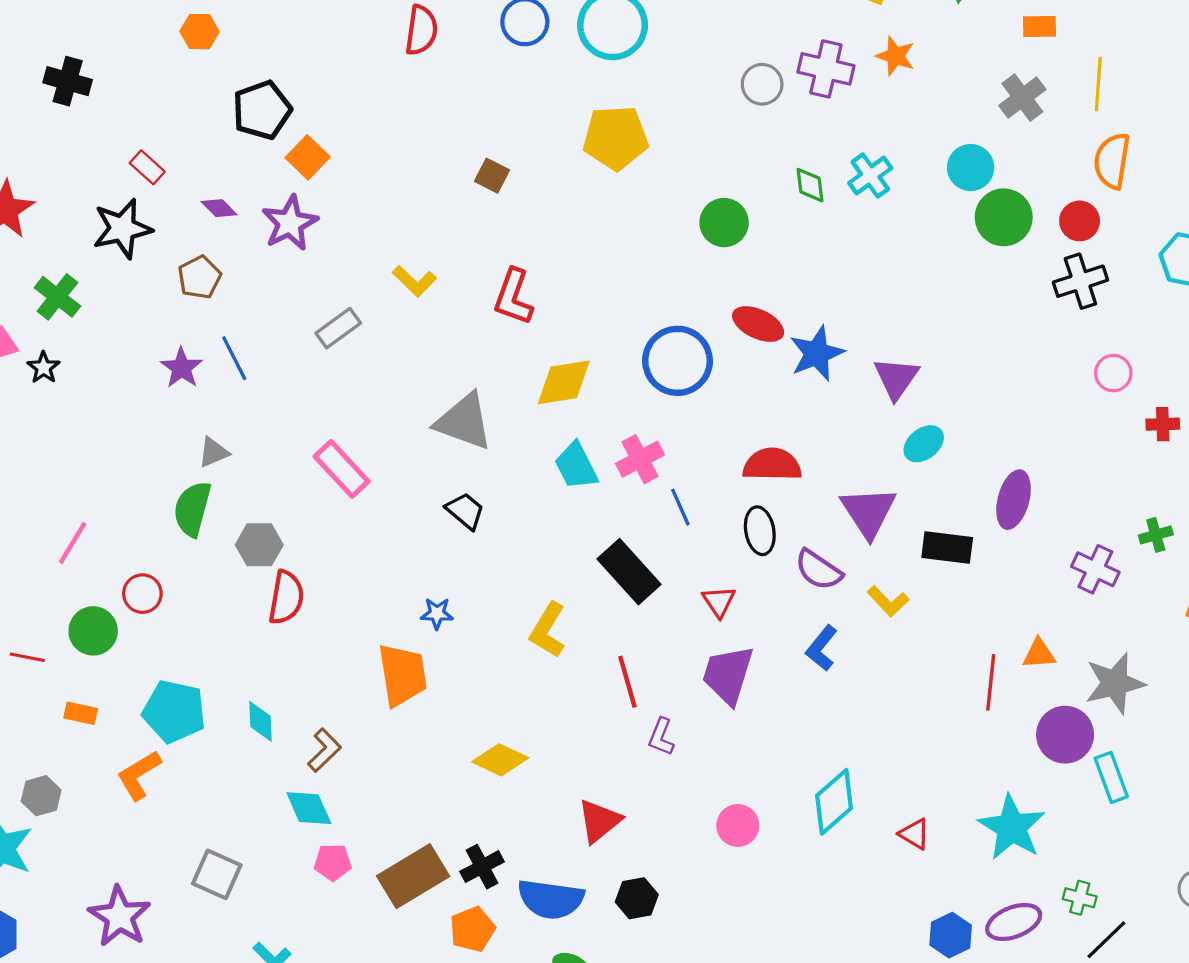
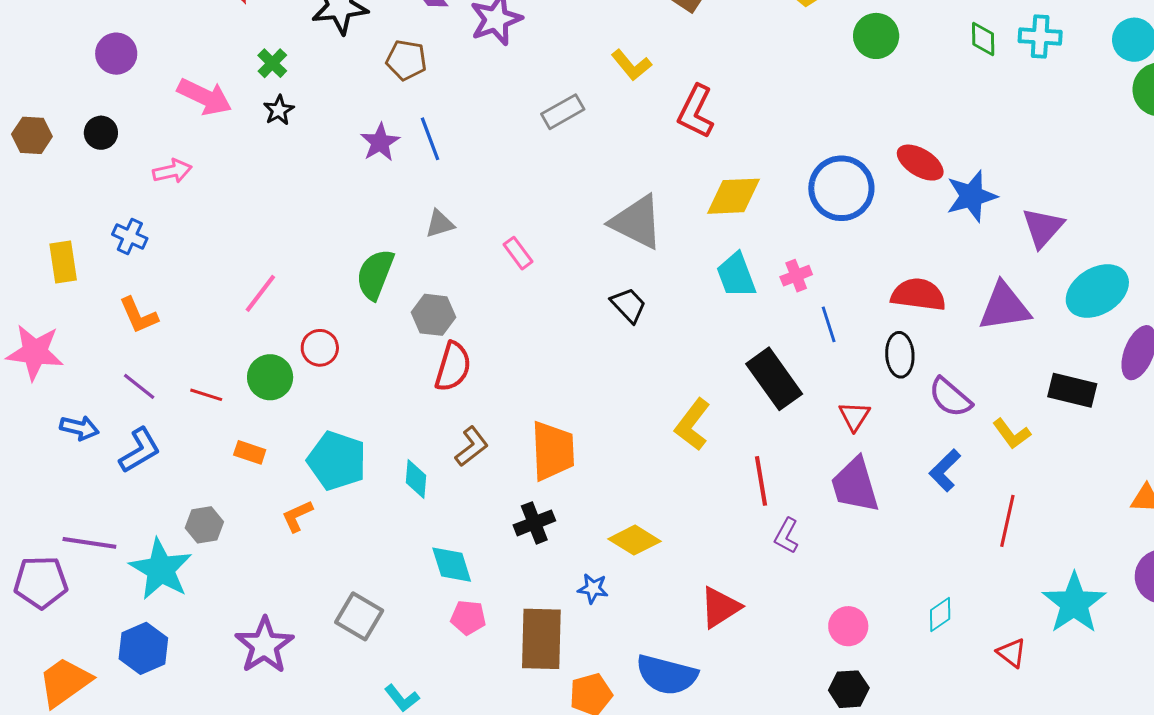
cyan cross: (870, 176) -> (1040, 37), turned 33
green circle: (724, 223) -> (876, 36), moved
brown pentagon: (199, 277) -> (406, 60), turned 30
yellow L-shape: (414, 281) -> (631, 65), moved
green cross: (57, 297) -> (272, 63), size x0.7
gray rectangle: (338, 328) -> (563, 112), moved
black star: (44, 368) -> (279, 110), moved
cyan ellipse: (924, 444) -> (1097, 291), moved, size x1.6
gray triangle: (213, 452) -> (440, 224), moved
pink cross: (640, 459) -> (796, 276), size x0.7
pink rectangle: (342, 469) -> (518, 253), size x0.6
purple triangle: (868, 512) -> (1004, 307), moved, turned 48
blue star: (437, 613) -> (593, 588), moved
purple trapezoid: (728, 675) -> (855, 485), turned -40
red line: (991, 682) -> (1007, 521), moved
brown L-shape: (324, 750) -> (472, 446), moved
orange L-shape: (139, 775) -> (297, 516), size x0.7
cyan diamond: (834, 802) -> (940, 614), size x0.6
cyan star: (1012, 827) -> (1074, 603), moved
black cross: (482, 867) -> (534, 523), moved
brown rectangle: (413, 876) -> (541, 639), turned -64
black hexagon: (637, 898) -> (849, 689), moved

